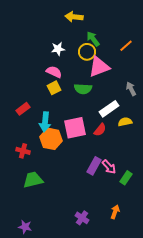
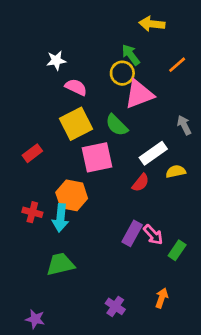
yellow arrow: (74, 17) -> (152, 24), moved
white star: (58, 49) -> (56, 60), moved
pink semicircle: (54, 72) -> (76, 87), moved
yellow square: (54, 88) -> (76, 124), size x1.6
green semicircle: (83, 89) -> (117, 125), turned 42
cyan arrow: (45, 122) -> (60, 218), moved
pink square: (75, 128) -> (97, 157), moved
green trapezoid: (33, 180) -> (60, 264), moved

